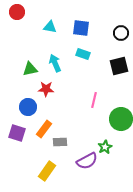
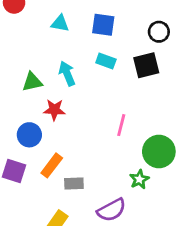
black square: (119, 66) -> (146, 65), moved
green star: (105, 147) -> (139, 179), moved

